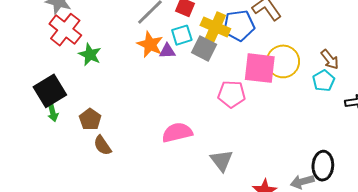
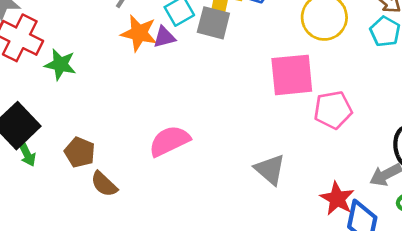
pink square: (260, 68) -> (292, 75), moved
pink pentagon: (232, 94) -> (333, 110), moved
pink semicircle: (177, 132) -> (169, 141), moved

